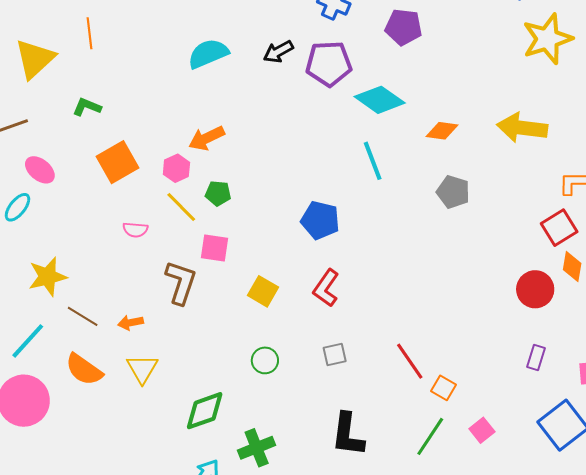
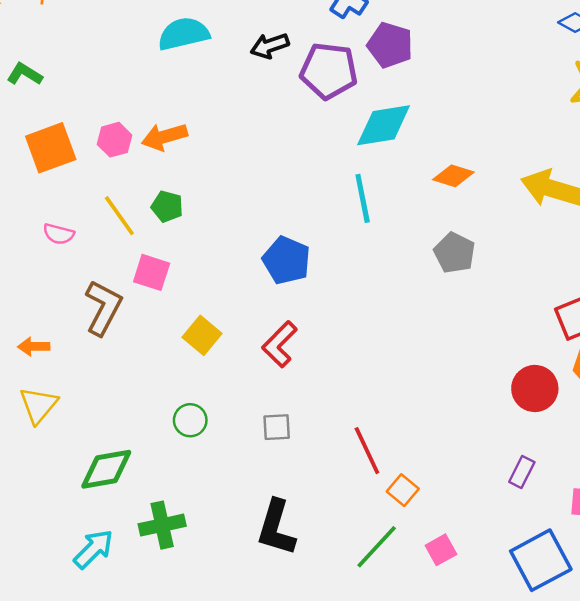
purple pentagon: (404, 27) -> (390, 45), moved
cyan diamond: (380, 100) -> (384, 125), turned -54
pink hexagon: (176, 168) -> (115, 140), moved

